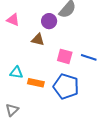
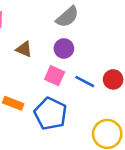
purple circle: (49, 21) -> (64, 48), moved

